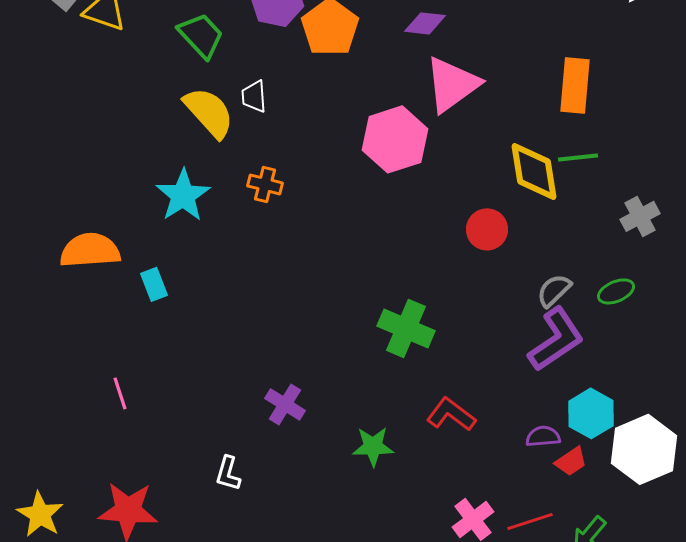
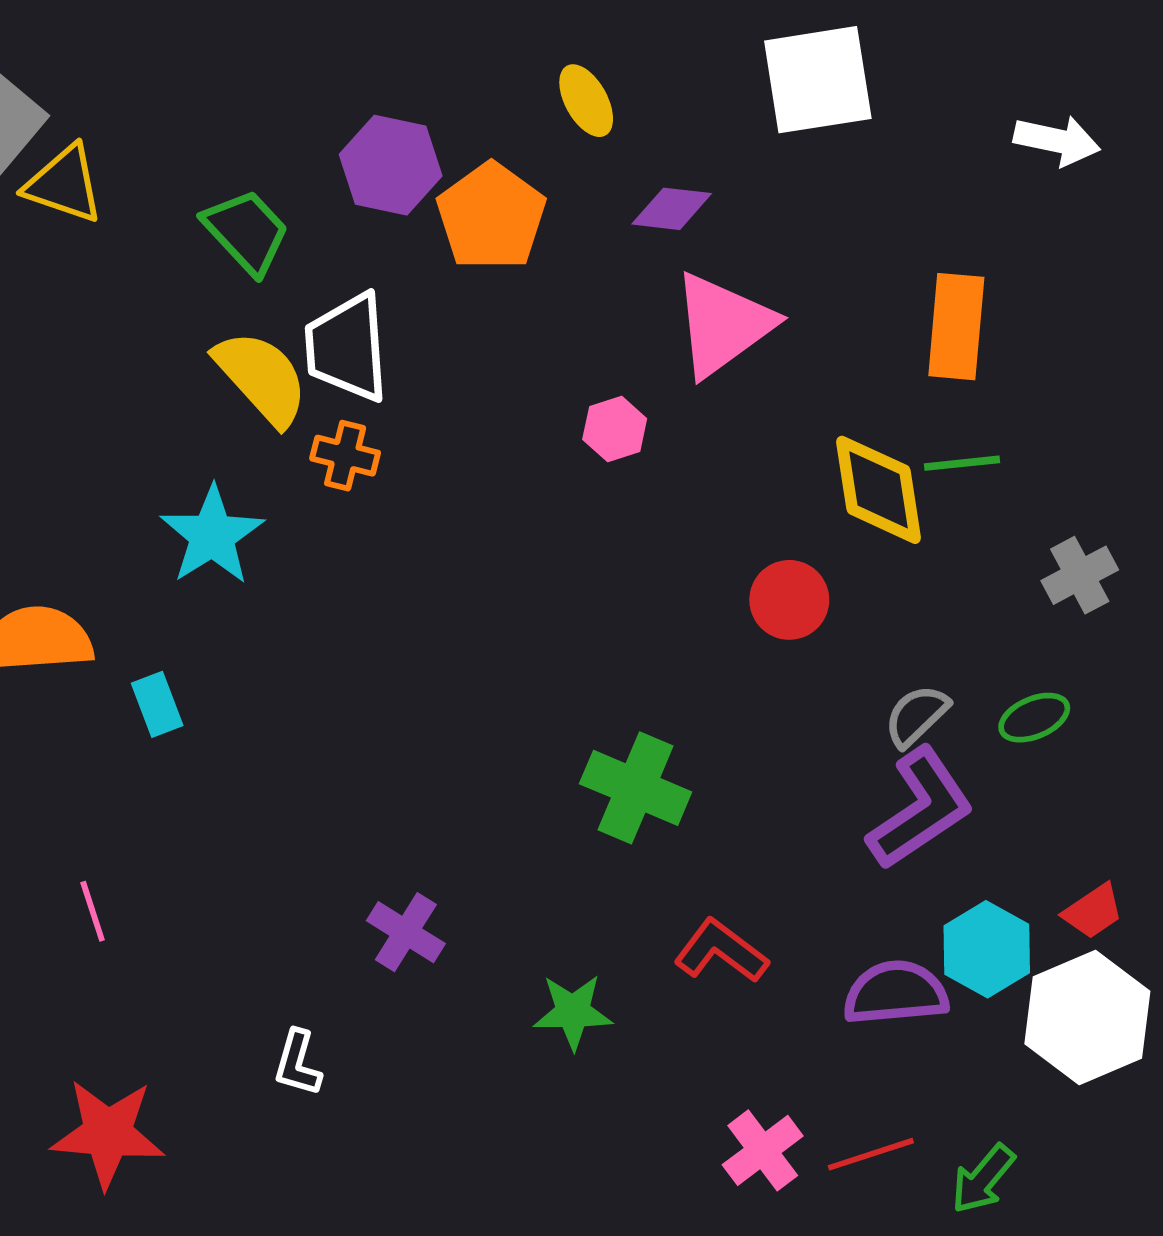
white trapezoid: (254, 96) -> (347, 347), size x1.8
pink hexagon: (395, 139) -> (615, 429), size x0.5
orange cross: (265, 184) -> (345, 456), moved
purple semicircle: (543, 436) -> (896, 993), size x1.6
red trapezoid: (571, 461) -> (1093, 911), moved

